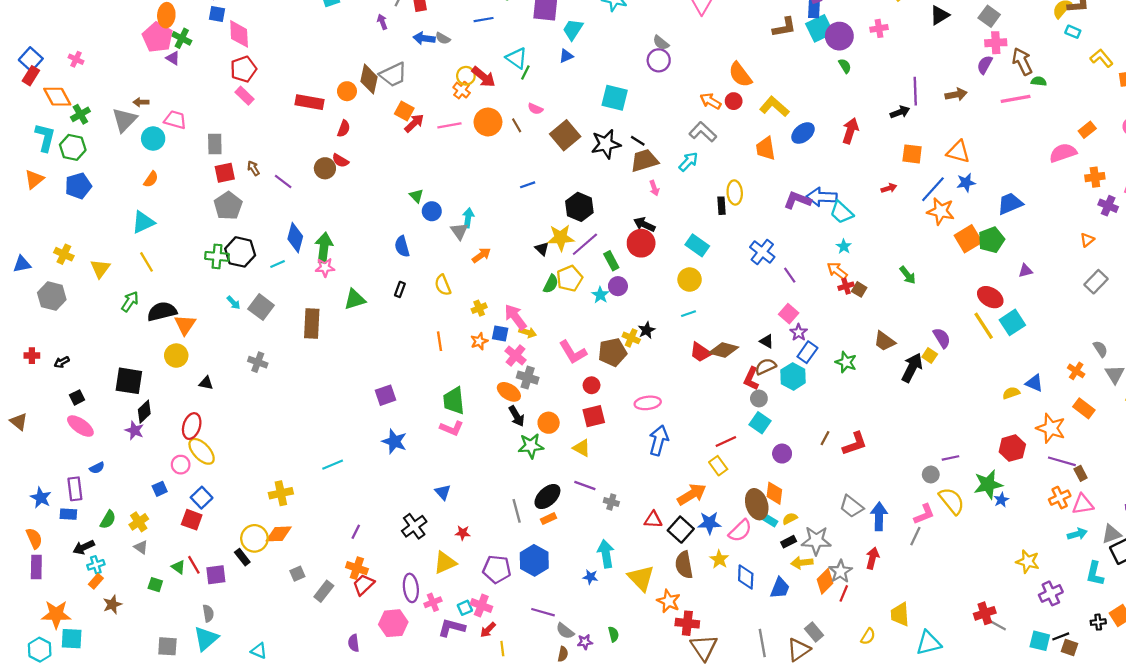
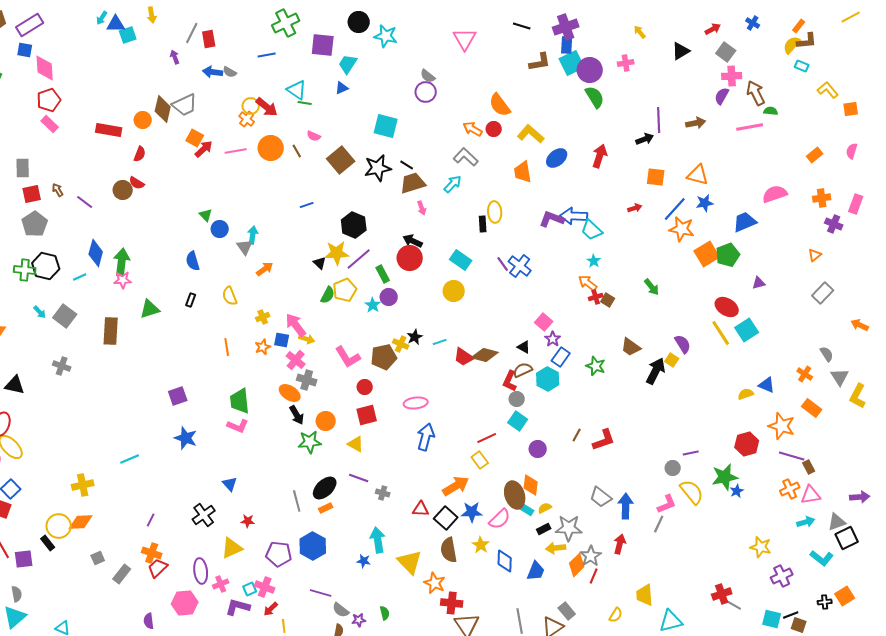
green semicircle: (845, 66) -> (595, 97), size x1.6
green line: (525, 72) -> (305, 103), turned 72
pink semicircle: (1063, 153) -> (775, 194), moved
purple line: (790, 275) -> (503, 264), moved
cyan line: (688, 314) -> (440, 342), moved
black triangle: (206, 383) -> (15, 385), size x1.5
cyan L-shape: (1095, 574) -> (822, 558), turned -65

